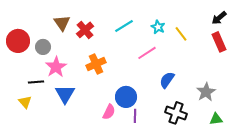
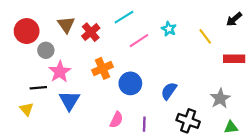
cyan line: (124, 26) -> (124, 17), moved
yellow line: (181, 34) -> (205, 36), moved
red circle: (18, 41) -> (27, 31), moved
red rectangle: (219, 42) -> (234, 59), moved, turned -66
pink line: (147, 53) -> (139, 41), moved
blue semicircle: (167, 80) -> (169, 91), moved
blue circle: (126, 97) -> (130, 83), moved

